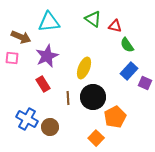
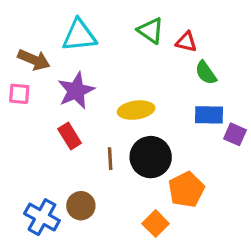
yellow ellipse: (84, 68) -> (136, 110), turned 60
blue rectangle: (129, 71) -> (209, 115), turned 48
blue cross: (27, 119) -> (42, 217), moved

